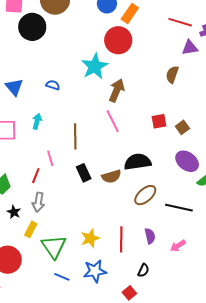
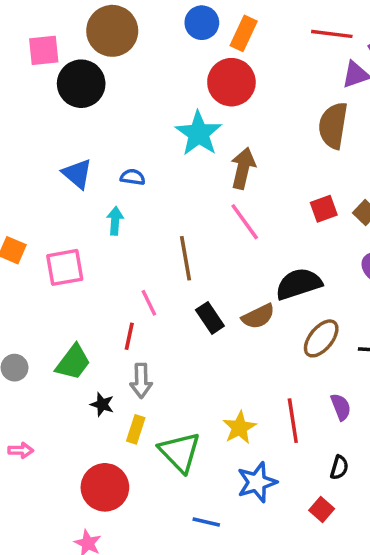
brown semicircle: (172, 75) -> (333, 125), size x1.5
blue triangle: (14, 87) -> (77, 174), moved
cyan arrow: (37, 121) -> (115, 221), moved
blue line: (62, 277) -> (206, 522), moved

